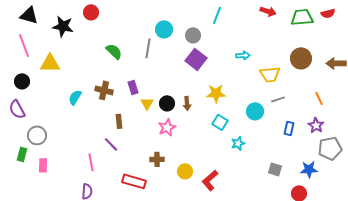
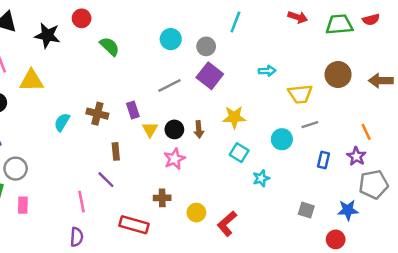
gray line: (148, 48) -> (169, 86), moved, turned 54
green semicircle: (114, 51) -> (110, 46), moved
orange line: (319, 98) -> (366, 132), moved

